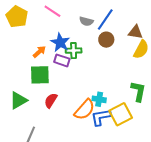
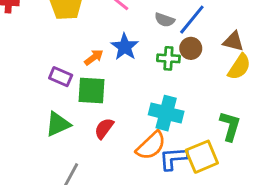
green cross: (74, 51) -> (168, 58), moved
purple rectangle: (62, 60) -> (61, 77), moved
cyan cross: (99, 99) -> (166, 113), moved, size x1.6

